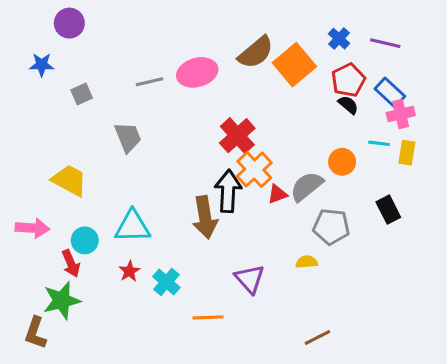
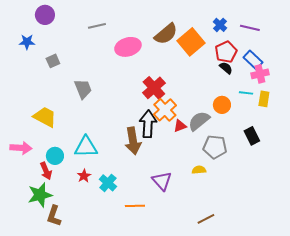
gray line: (149, 82) -> (97, 26), moved
brown L-shape: (35, 333) -> (54, 216), moved

